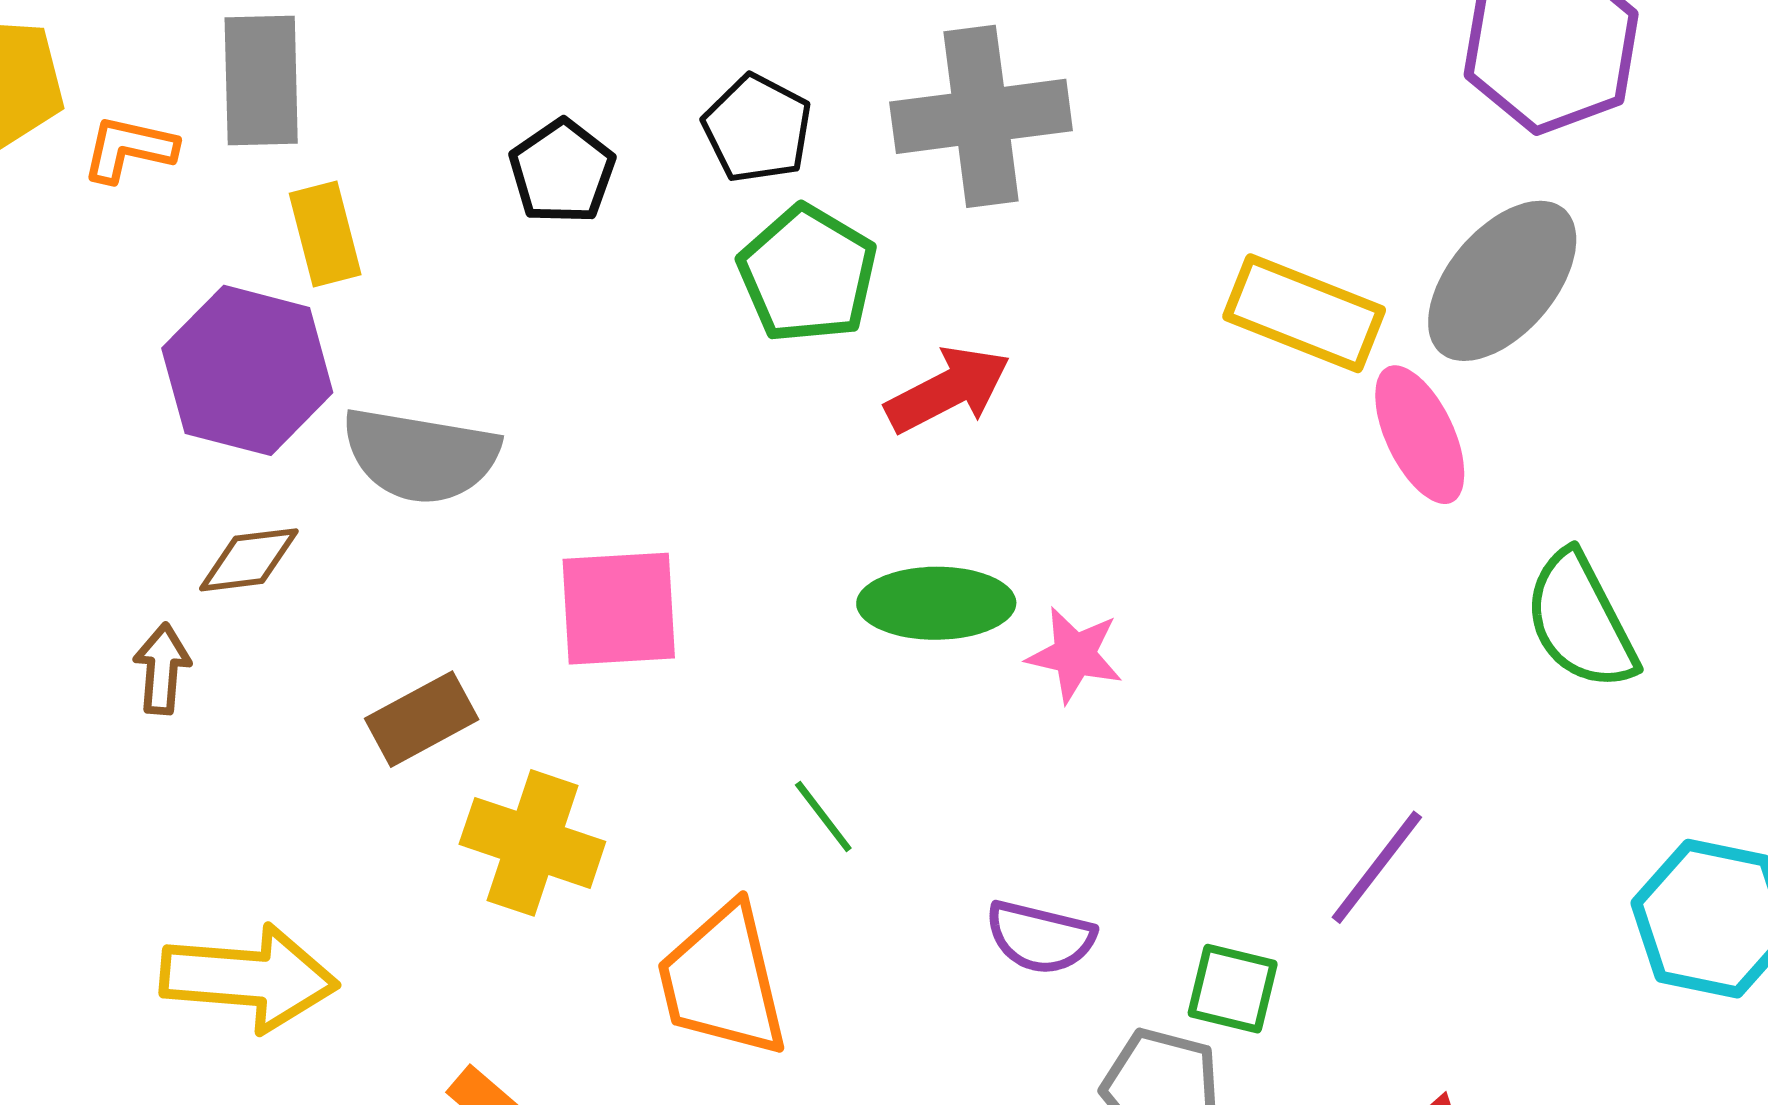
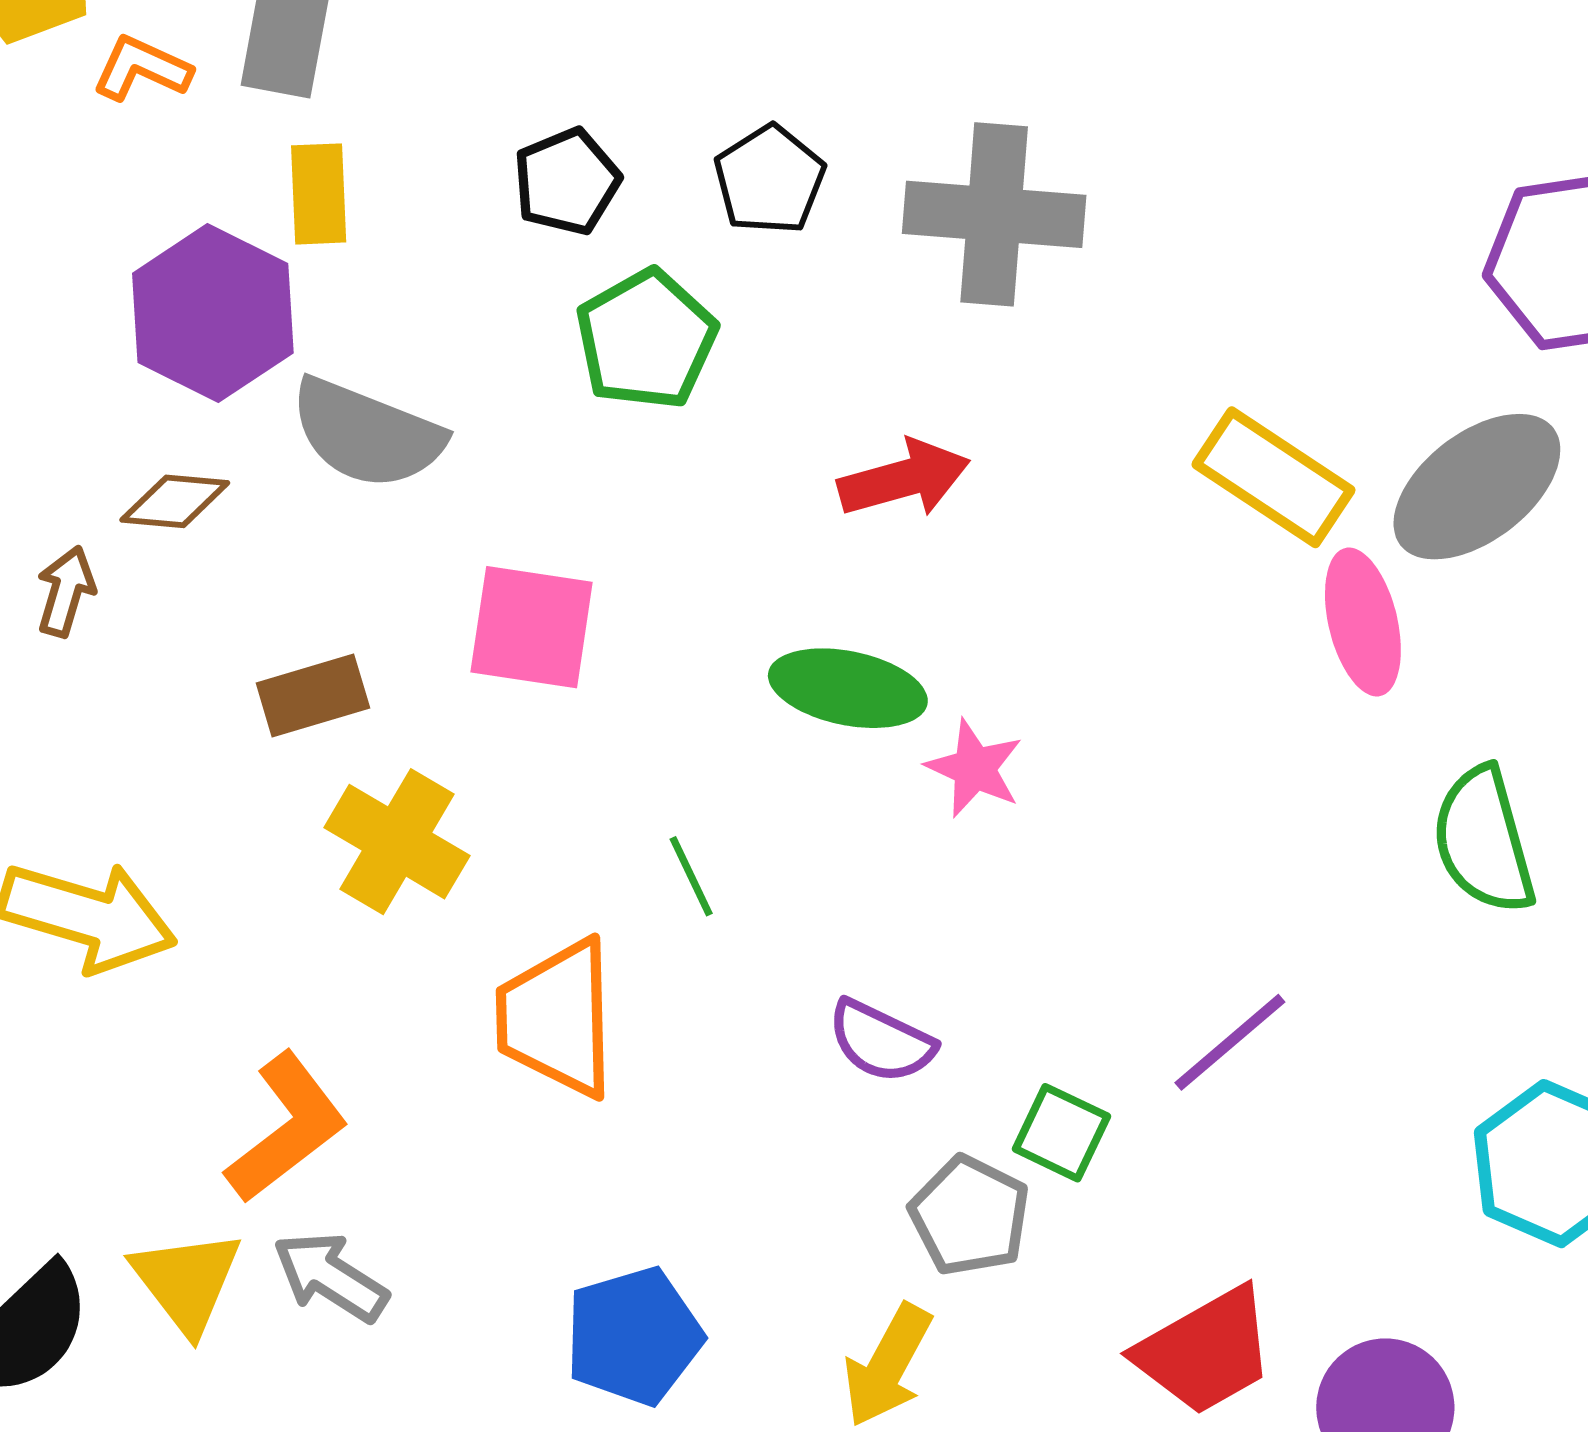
green pentagon: (808, 274) -> (646, 339), moved

